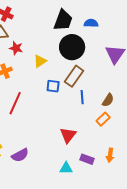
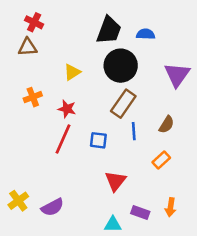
red star: (16, 48) -> (67, 109), moved
yellow triangle: (40, 61) -> (72, 72), moved
blue square: (53, 86) -> (98, 140), moved
brown semicircle: (108, 100) -> (167, 125), moved
red line: (15, 103) -> (63, 139), moved

